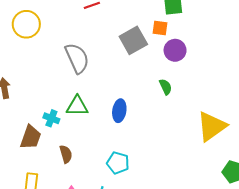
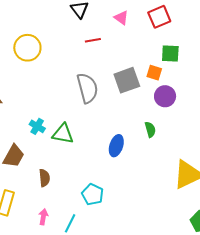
gray semicircle: (77, 58) -> (87, 88), moved
blue ellipse: (119, 111) -> (116, 146), moved
cyan cross: (51, 118) -> (37, 126), moved

